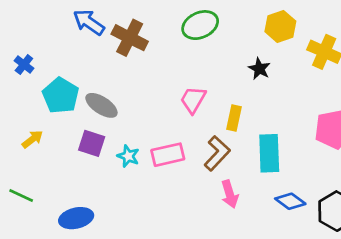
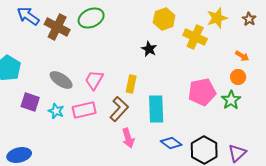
green ellipse: (200, 25) -> (91, 18), moved
pink trapezoid: (193, 100) -> (94, 80), moved
gray ellipse: (101, 105) -> (61, 80), moved

